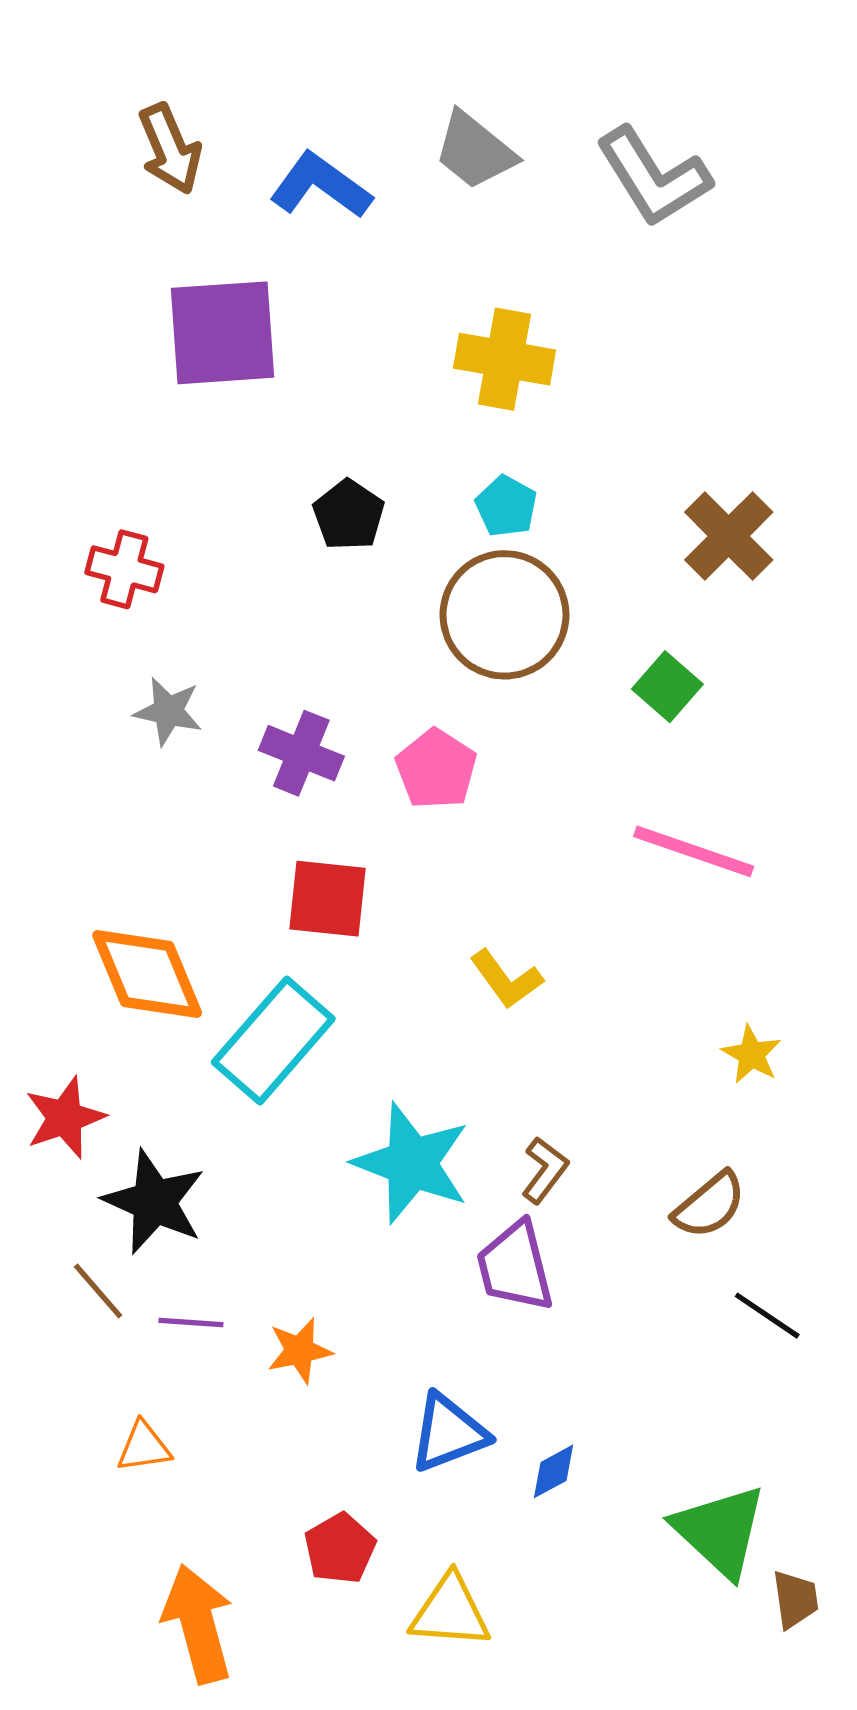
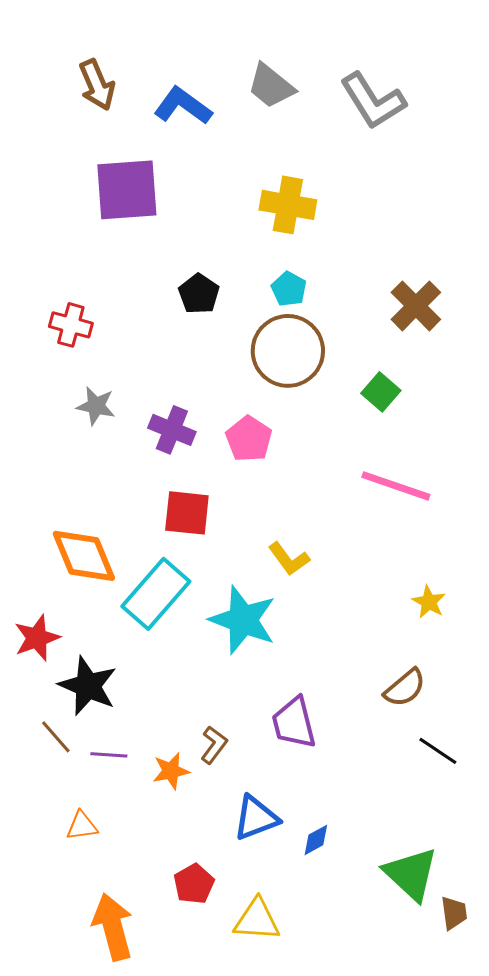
cyan star: (412, 1163) -> (243, 620), moved
brown L-shape: (545, 1170) -> (214, 745), moved

